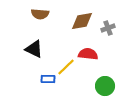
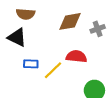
black triangle: (34, 49) -> (17, 37), moved
blue rectangle: (48, 79) -> (31, 64), moved

